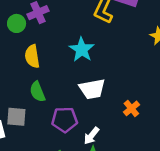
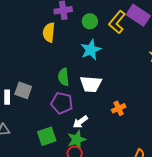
green circle: (17, 23) -> (90, 21), moved
yellow semicircle: (32, 56) -> (49, 32), moved
green semicircle: (37, 92) -> (64, 77), moved

